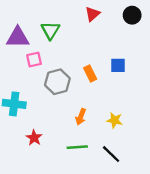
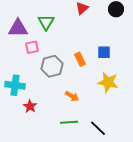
orange arrow: (81, 117) -> (72, 96), turned -80
yellow star: (115, 120) -> (108, 82), moved, size x1.5
red star: (34, 138) -> (30, 106), moved

